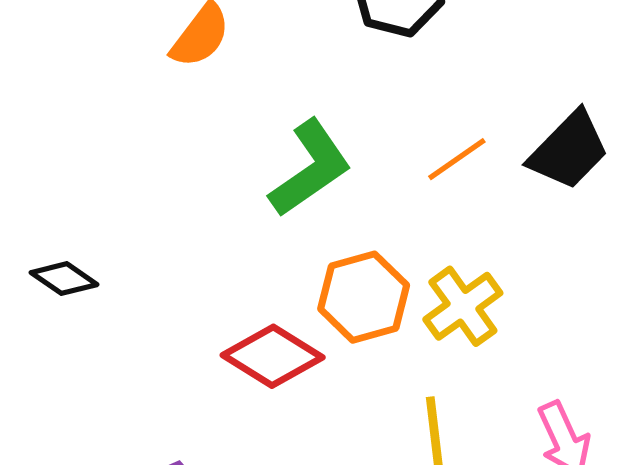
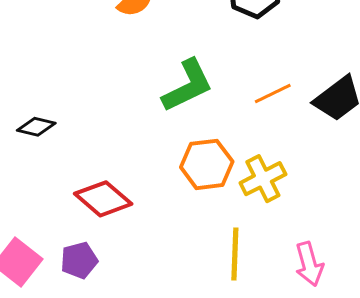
black diamond: (64, 279) -> (36, 127), turned -30
red diamond: (273, 356) -> (103, 199), moved

